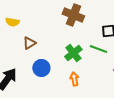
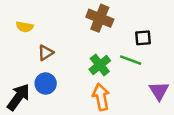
blue circle: (41, 68) -> (46, 83), moved
orange arrow: (74, 79) -> (101, 97), size x1.5

